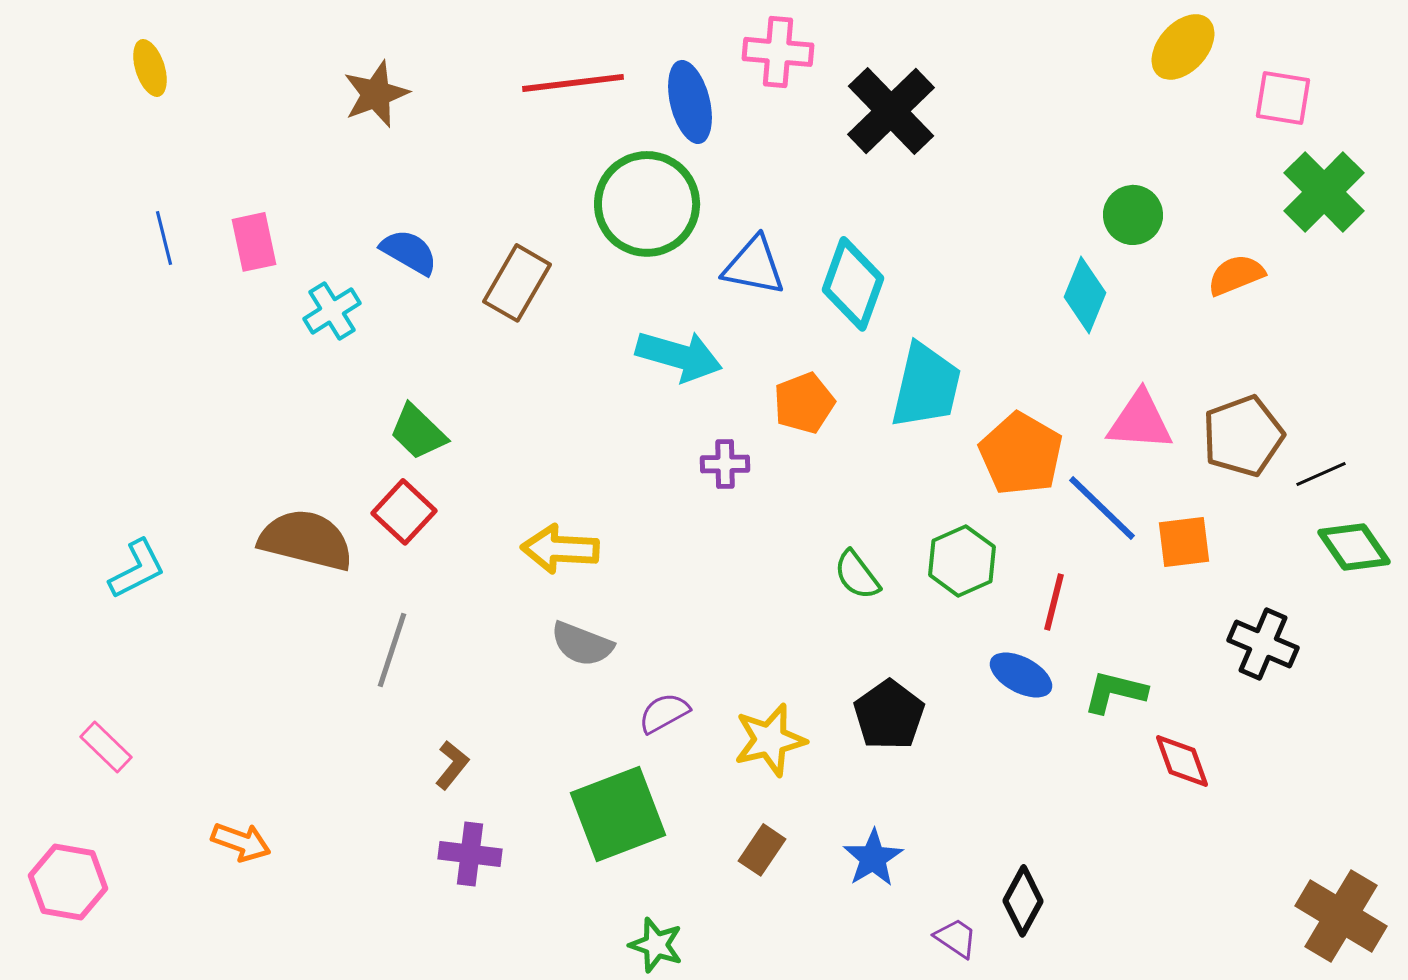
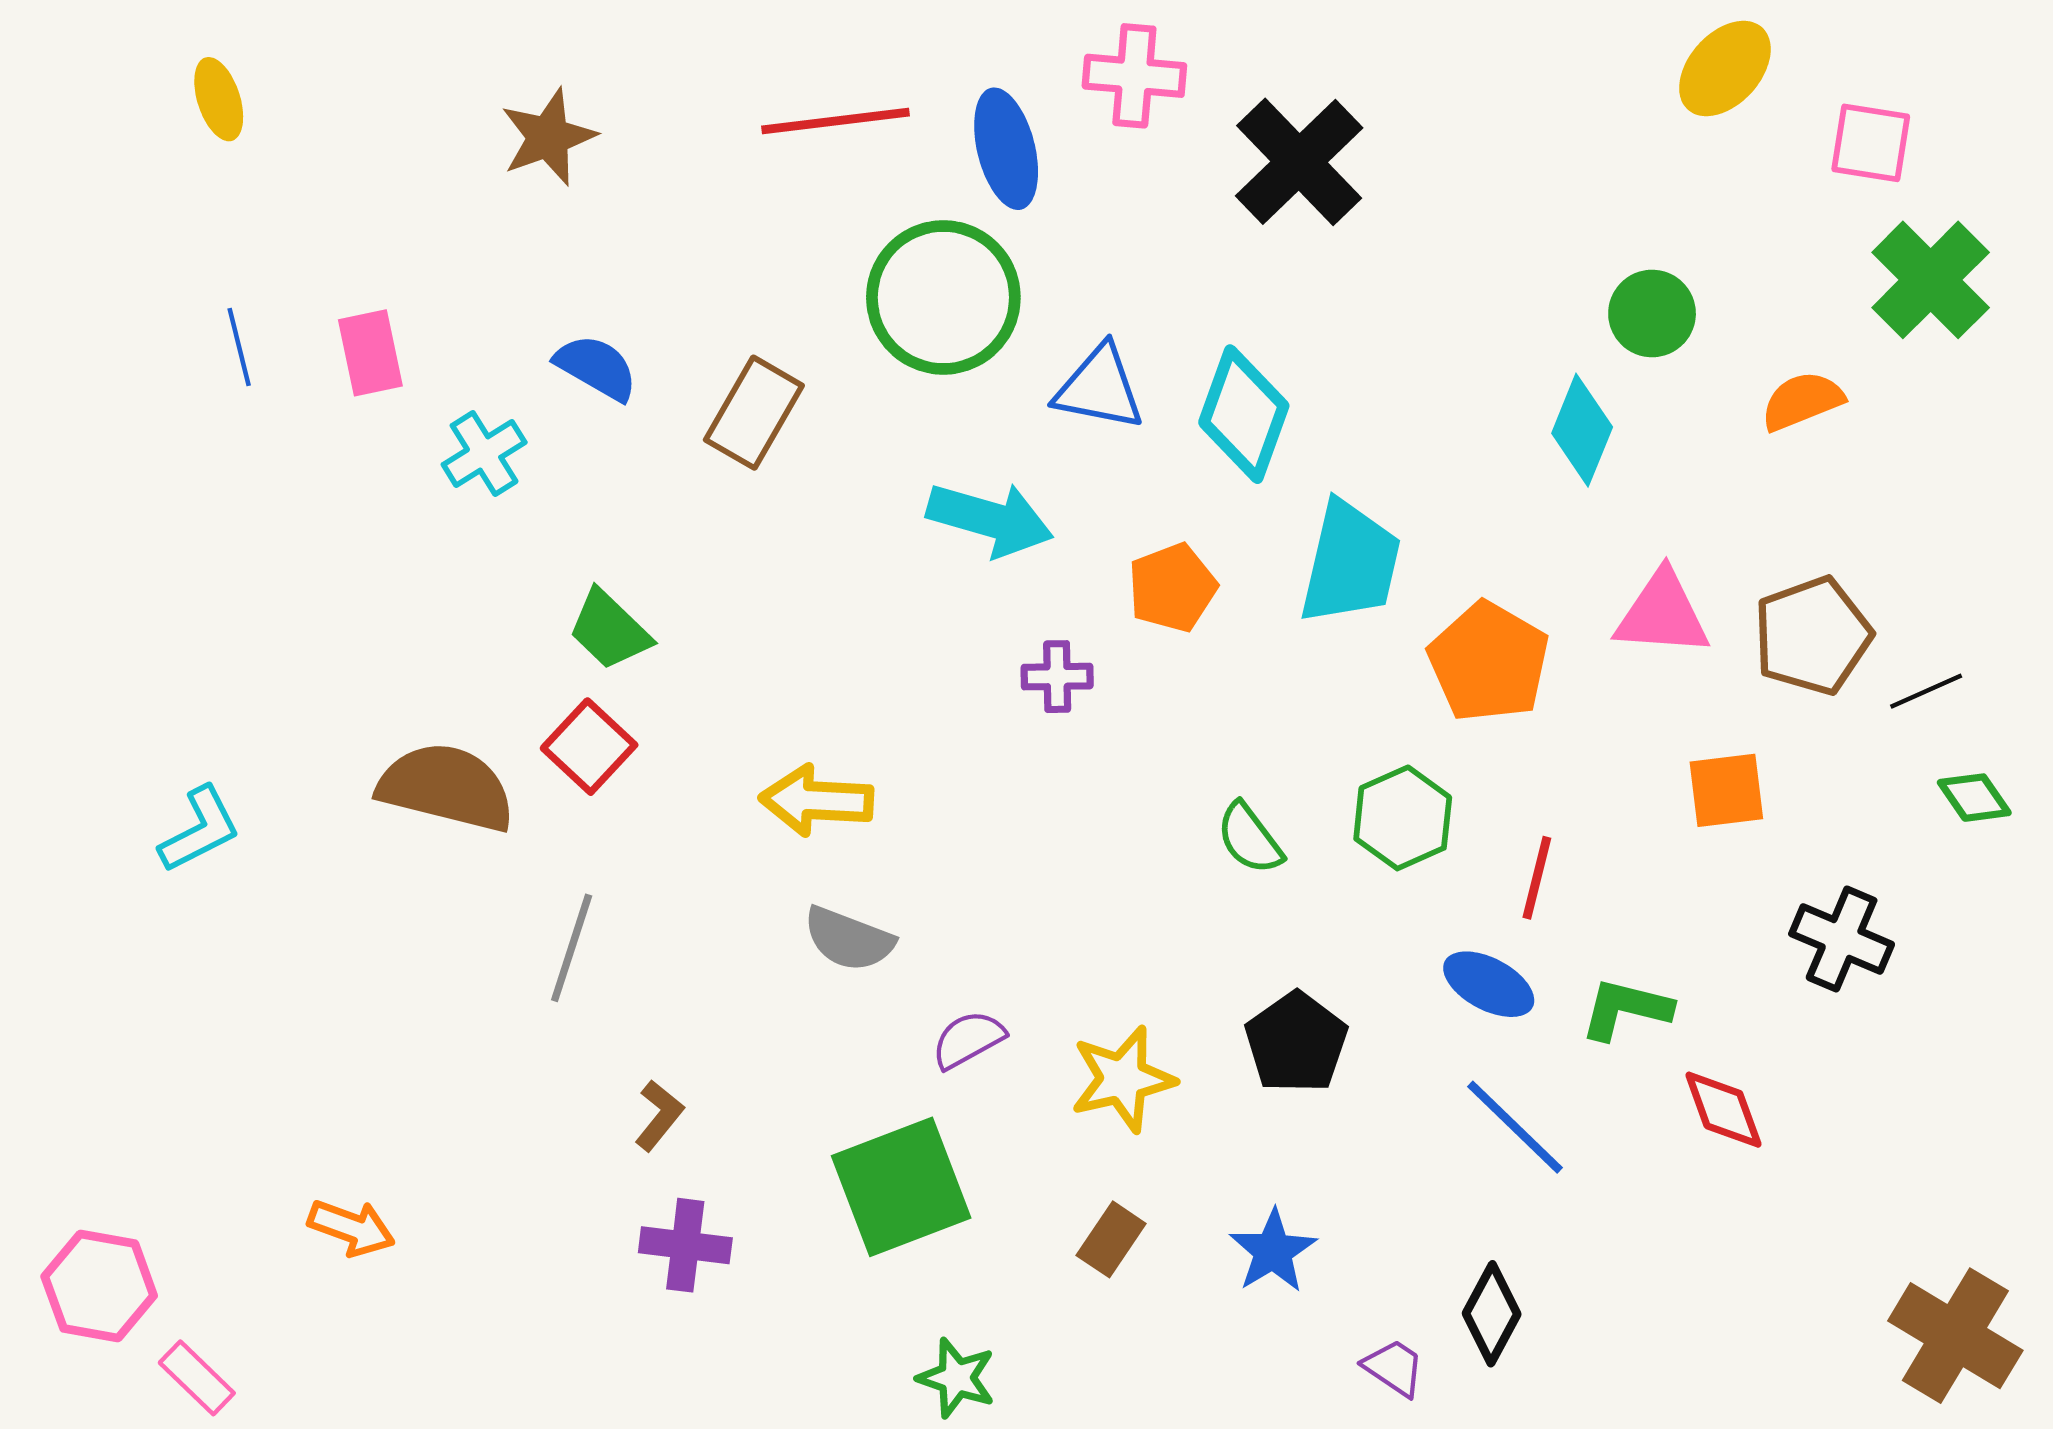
blue line: (1102, 508) -> (1515, 1127), moved
green diamond: (1354, 547) -> (1974, 798), size x0.7
pink rectangle: (106, 747) -> (197, 1378), moved

